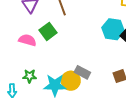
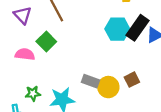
yellow circle: (71, 81) -> (108, 87), moved

